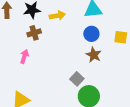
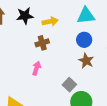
brown cross: (34, 33) -> (42, 43), moved
pink arrow: (24, 57) -> (36, 68), moved

